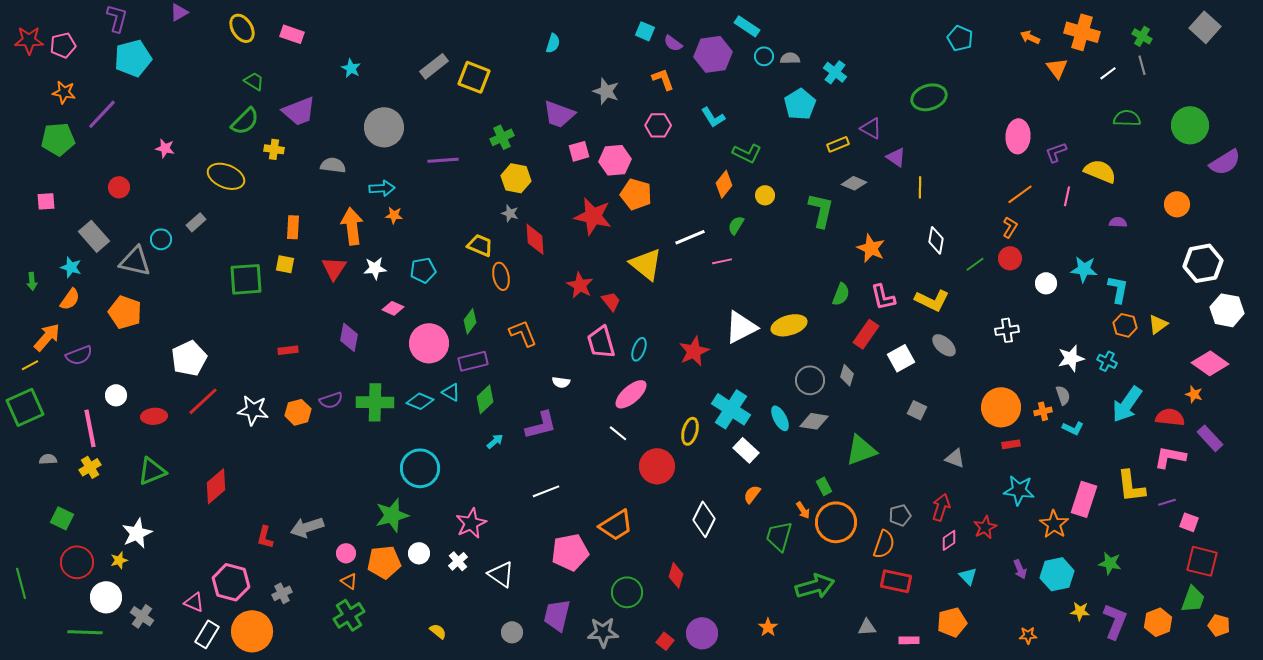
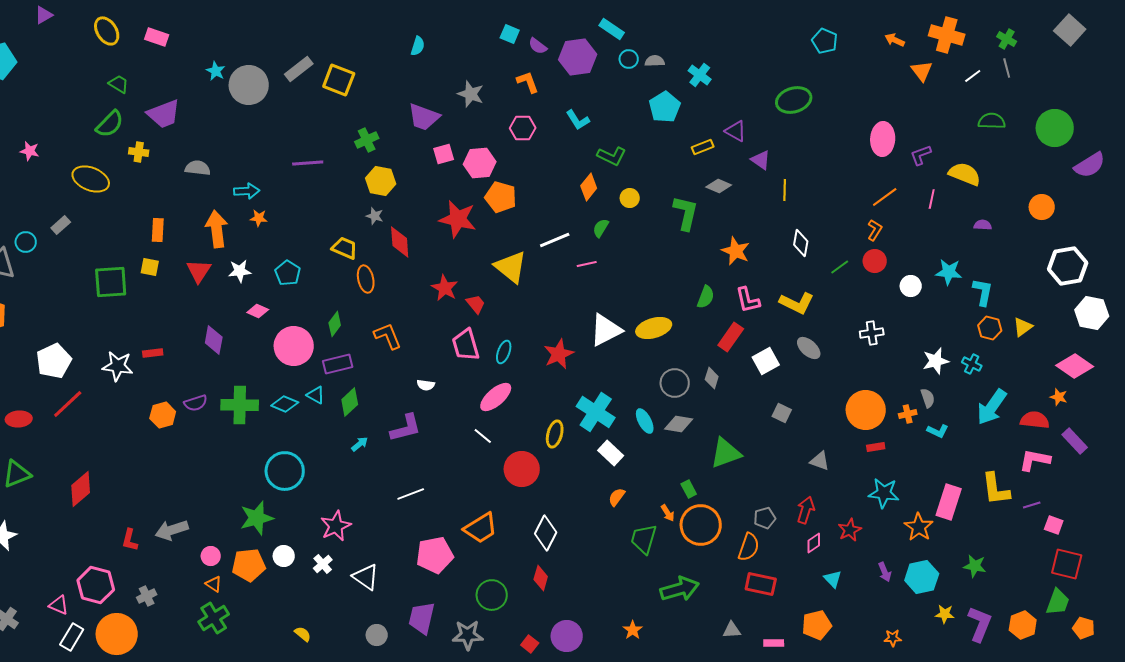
gray circle: (384, 127) -> (249, 85), moved
cyan pentagon: (423, 270) -> (288, 273), turned -30
white star: (253, 410) -> (118, 366), moved
white diamond: (704, 519) -> (546, 533), moved

